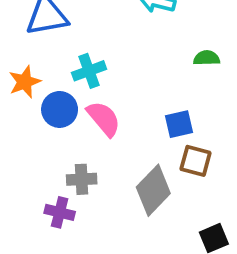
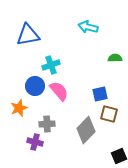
orange star: (25, 82) -> (19, 108), moved

